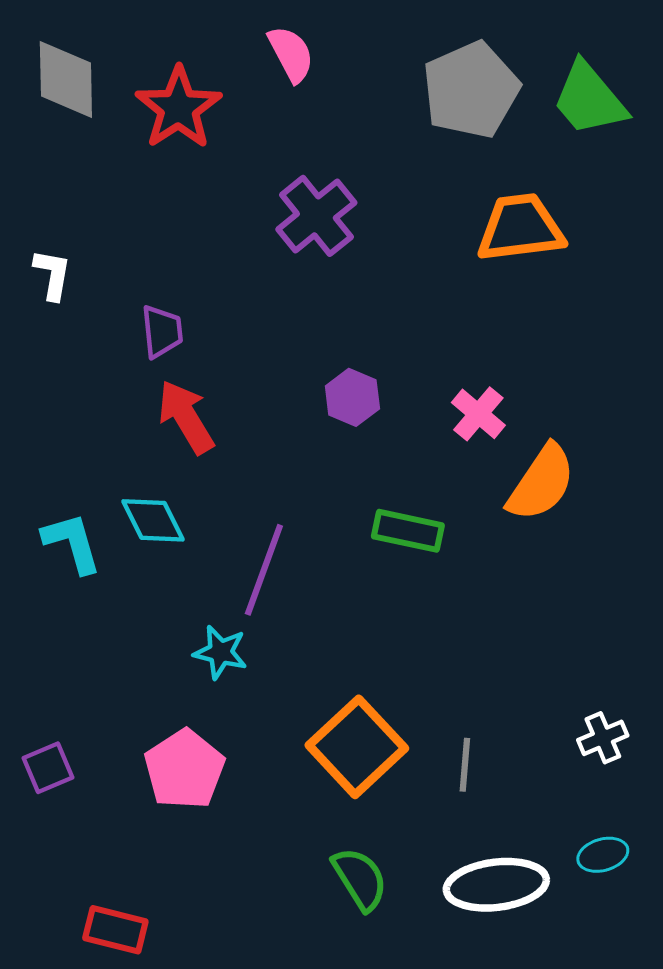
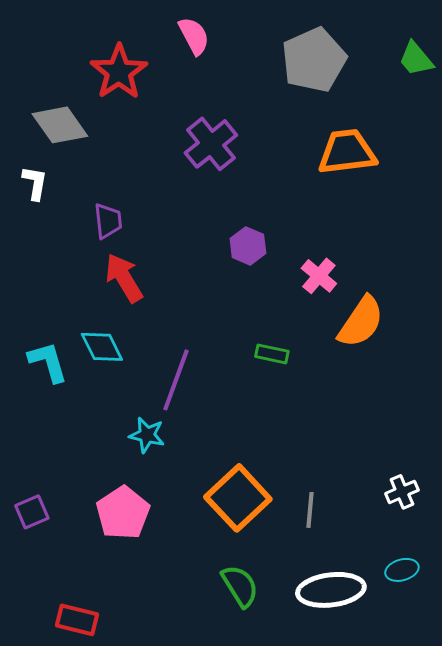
gray diamond: (66, 79) -> (60, 125), moved, turned -34
green trapezoid: (589, 99) -> (416, 59), moved, size x0.7
purple hexagon: (352, 397) -> (248, 246), moved
green rectangle: (408, 531) -> (272, 354), size x0.7

